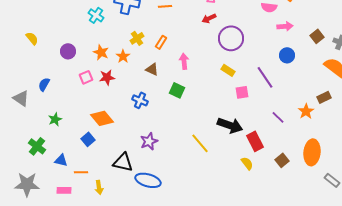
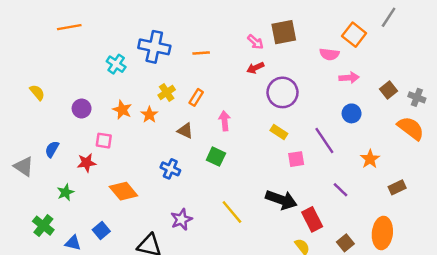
pink square: (86, 77) -> (104, 141), turned 32
red star: (107, 77) -> (86, 163), moved
brown rectangle: (324, 97) -> (397, 187), moved
orange star: (306, 111) -> (370, 159), moved
blue square: (88, 139) -> (101, 231), moved
yellow line: (200, 143) -> (232, 212), moved

